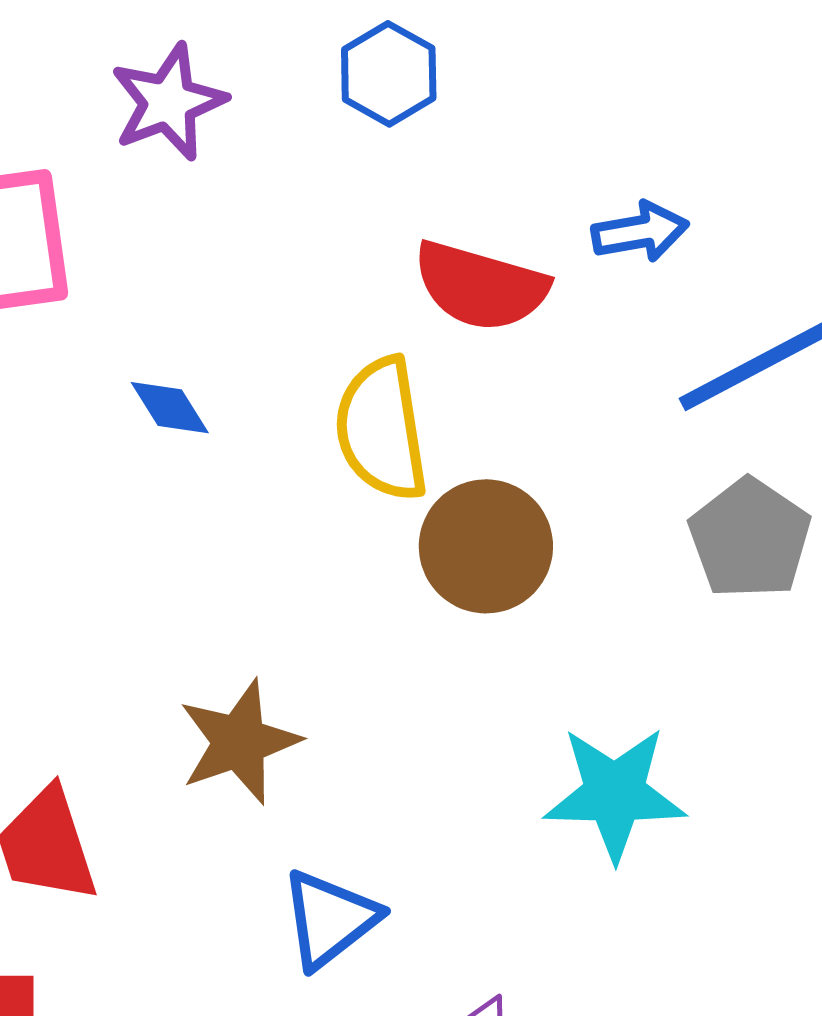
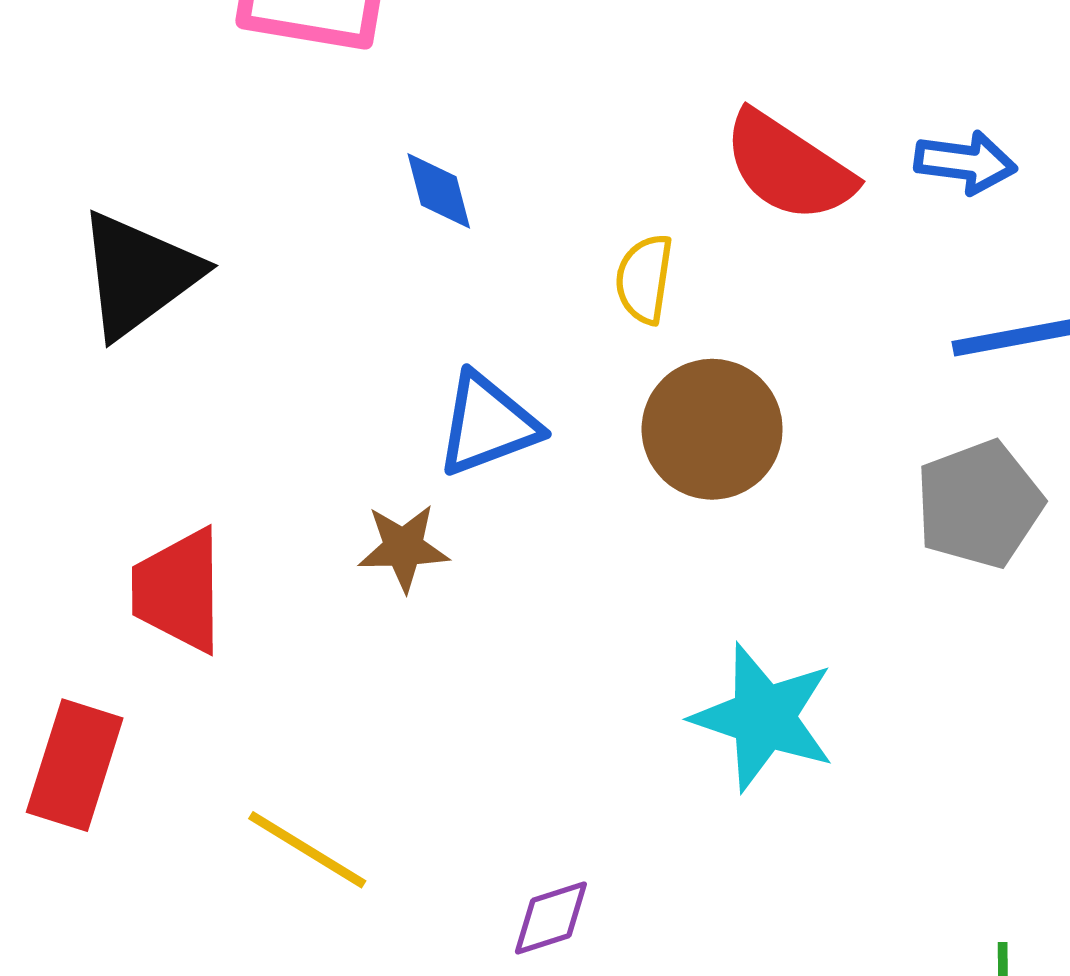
yellow semicircle: (382, 429) -> (644, 279), size x0.6
brown star: (239, 742) -> (403, 548), size x0.7
blue triangle: (330, 919) -> (488, 424), moved

